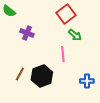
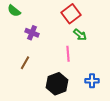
brown line: (20, 74) -> (25, 63), moved
black hexagon: (42, 76) -> (57, 84), moved

